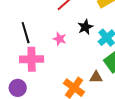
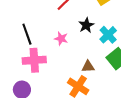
brown triangle: (96, 77) -> (88, 67), moved

